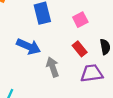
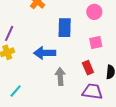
blue arrow: (29, 46) -> (45, 53), turned 140

